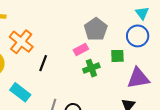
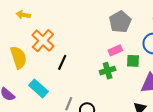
gray pentagon: (96, 29) -> (120, 22), moved
pink rectangle: (81, 49) -> (115, 50), moved

